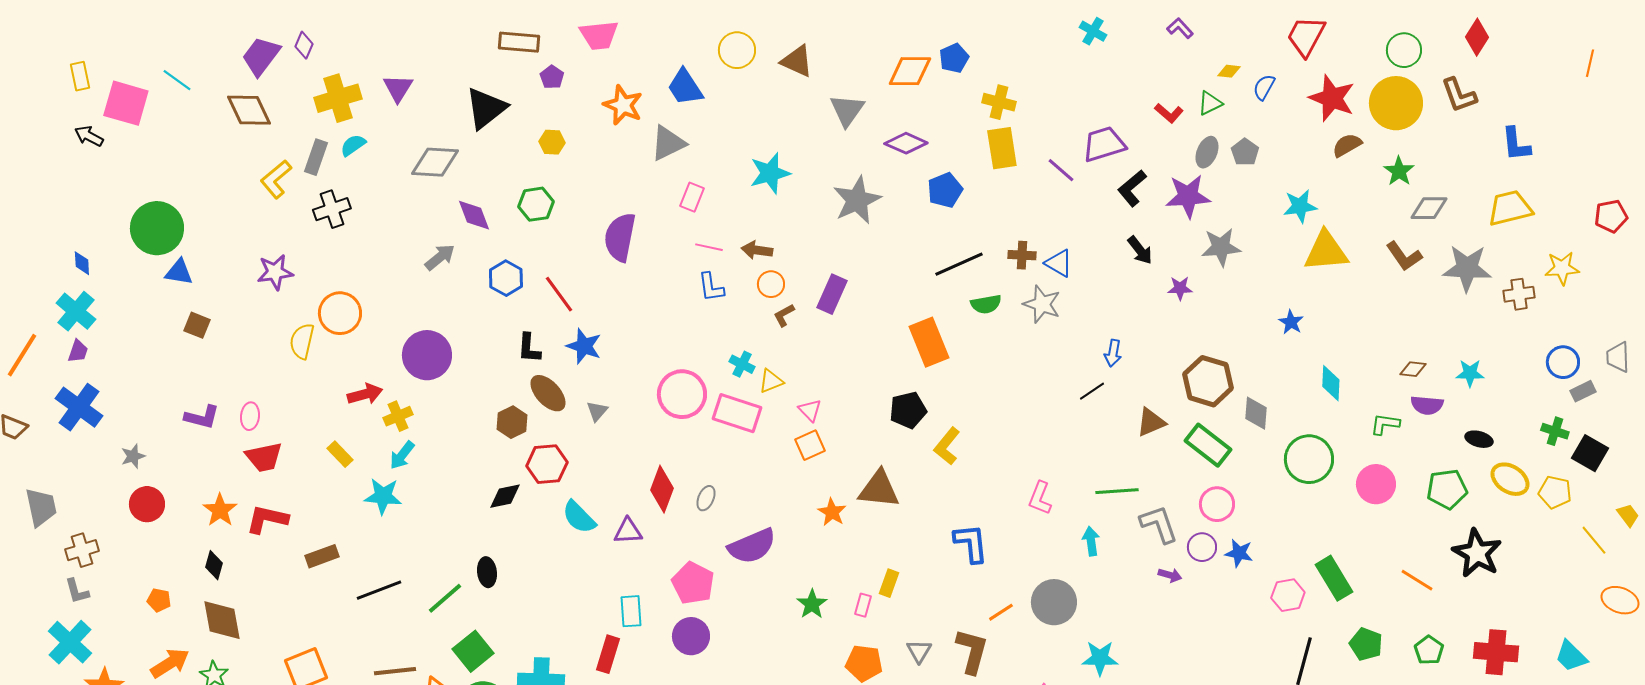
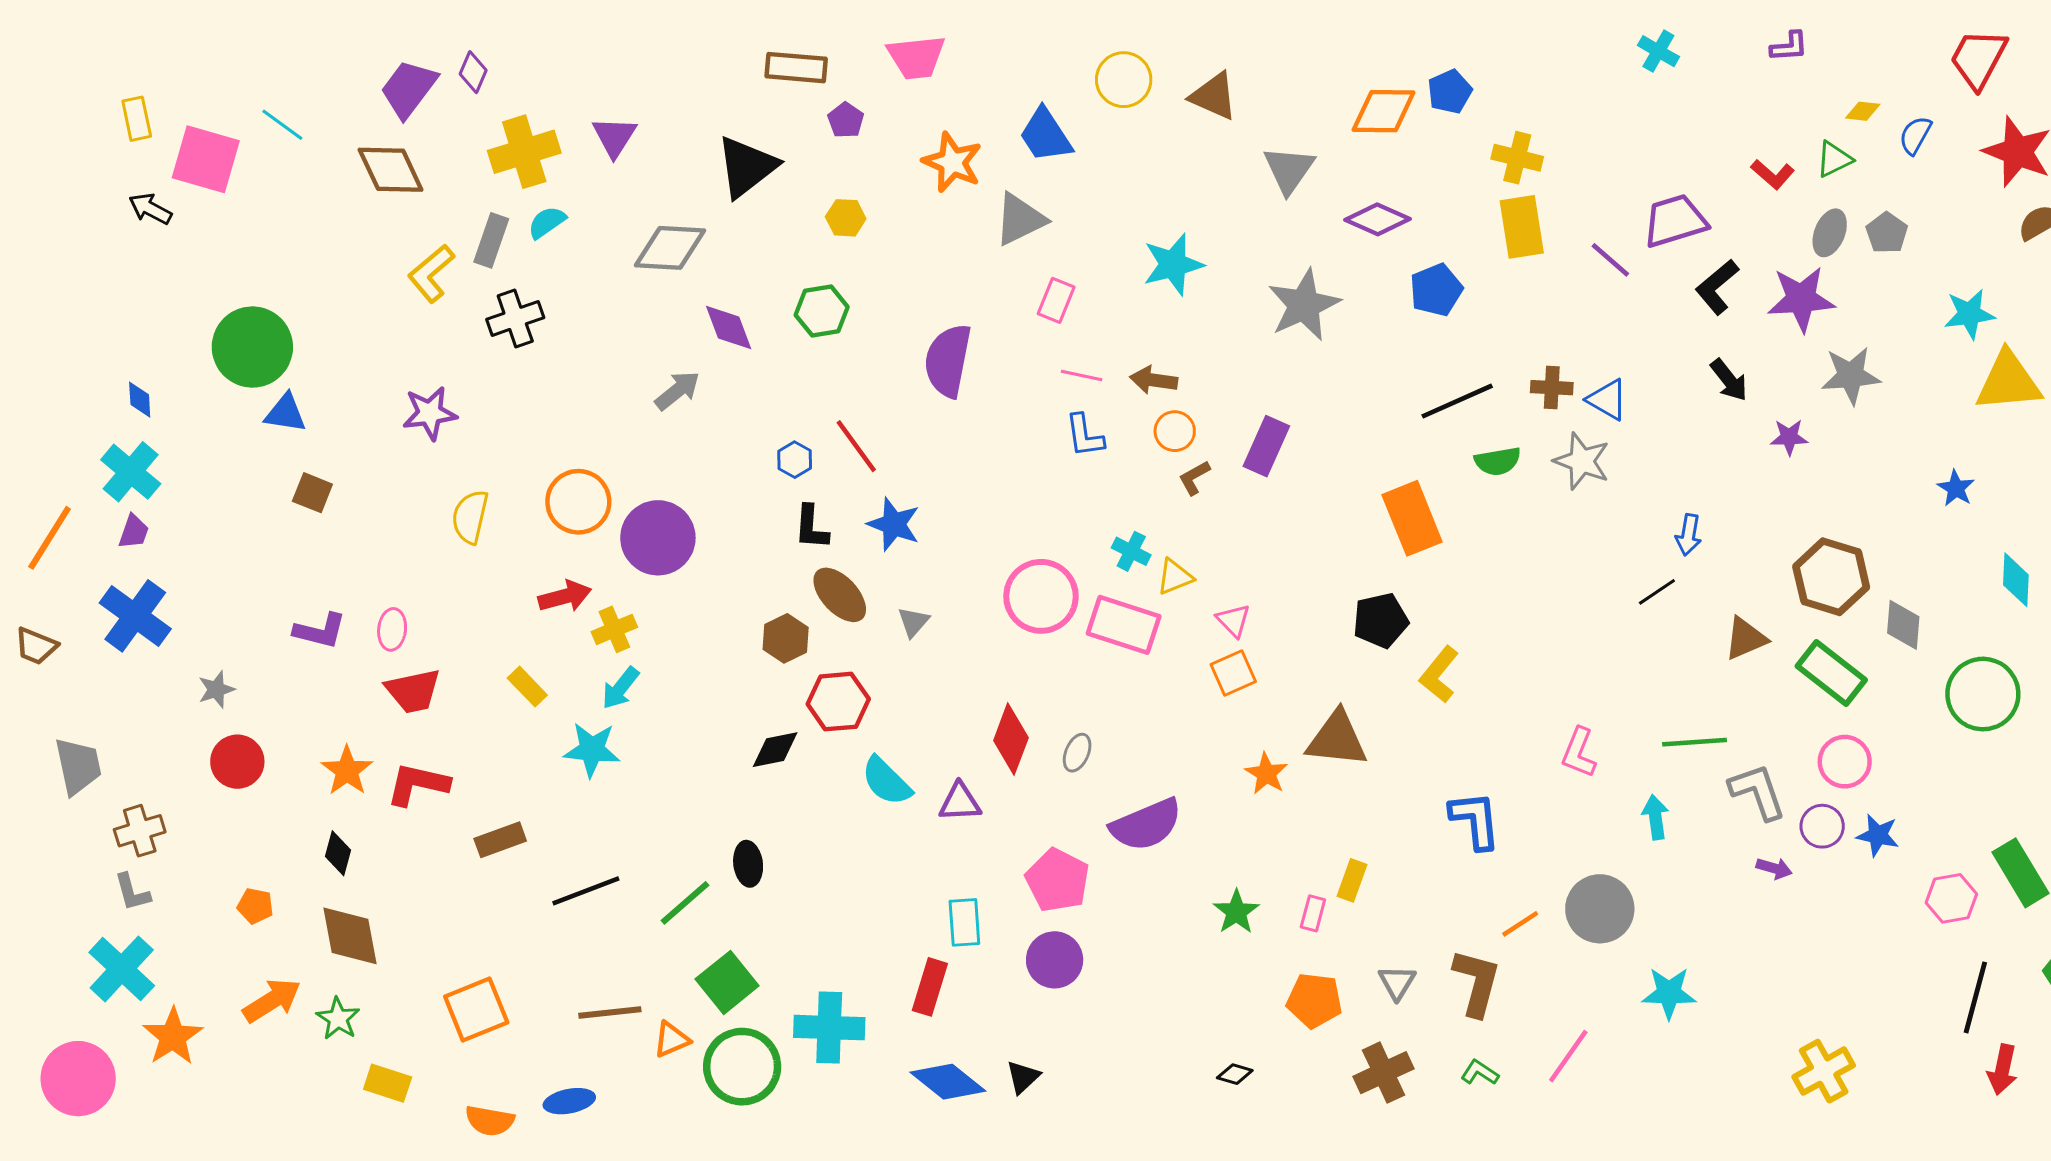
purple L-shape: (1180, 28) -> (1789, 47), turned 128
blue hexagon: (506, 278) -> (795, 460), moved, size x0.7
orange circle: (340, 313) -> (578, 502), moved

